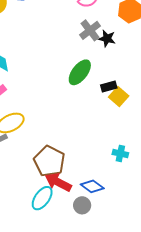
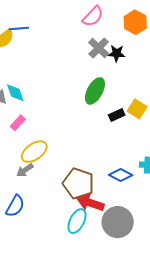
black rectangle: (109, 86) -> (117, 115), moved
blue diamond: (92, 186) -> (121, 175), moved
gray circle: (82, 205) -> (118, 222), size x1.8

